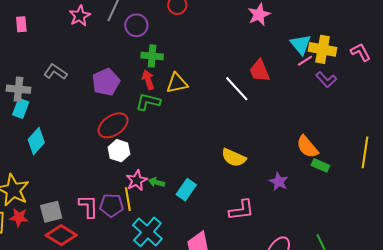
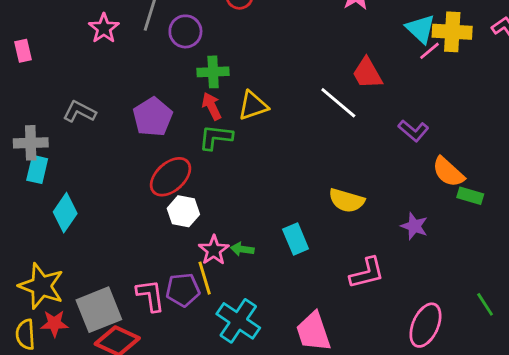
purple L-shape: (326, 80) -> (413, 131), moved
cyan rectangle: (186, 190) -> (296, 239), moved, turned -50
gray square: (51, 212) -> (99, 310), size x1.4

